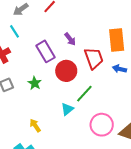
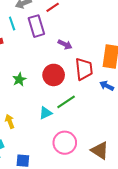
purple arrow: (70, 39) -> (65, 44), turned -40
purple rectangle: (45, 51) -> (36, 26), moved
pink circle: (102, 125) -> (65, 143), moved

